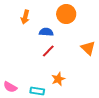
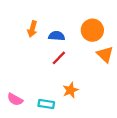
orange circle: (66, 14) -> (92, 30), moved
orange arrow: (25, 17) -> (32, 29), moved

